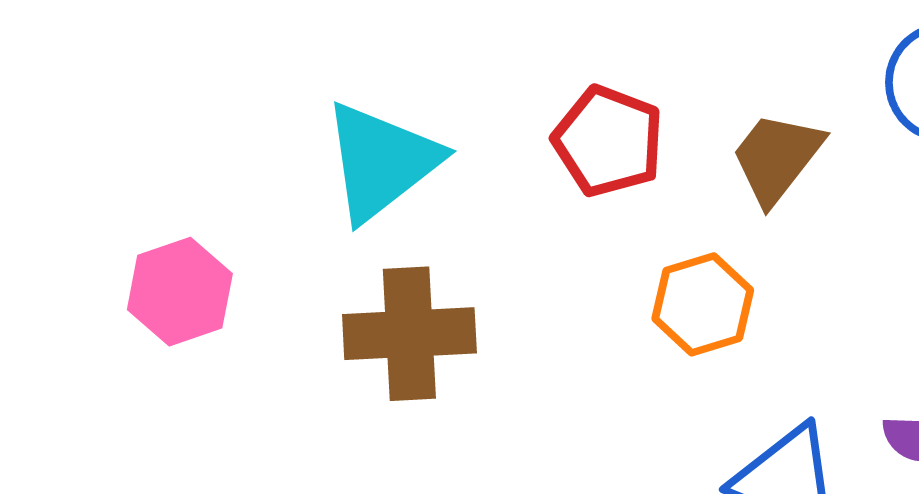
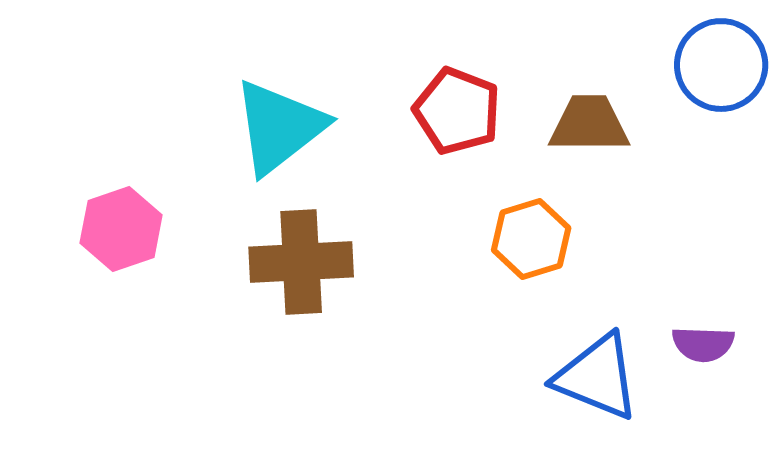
brown trapezoid: (777, 158) -> (589, 124), turned 52

